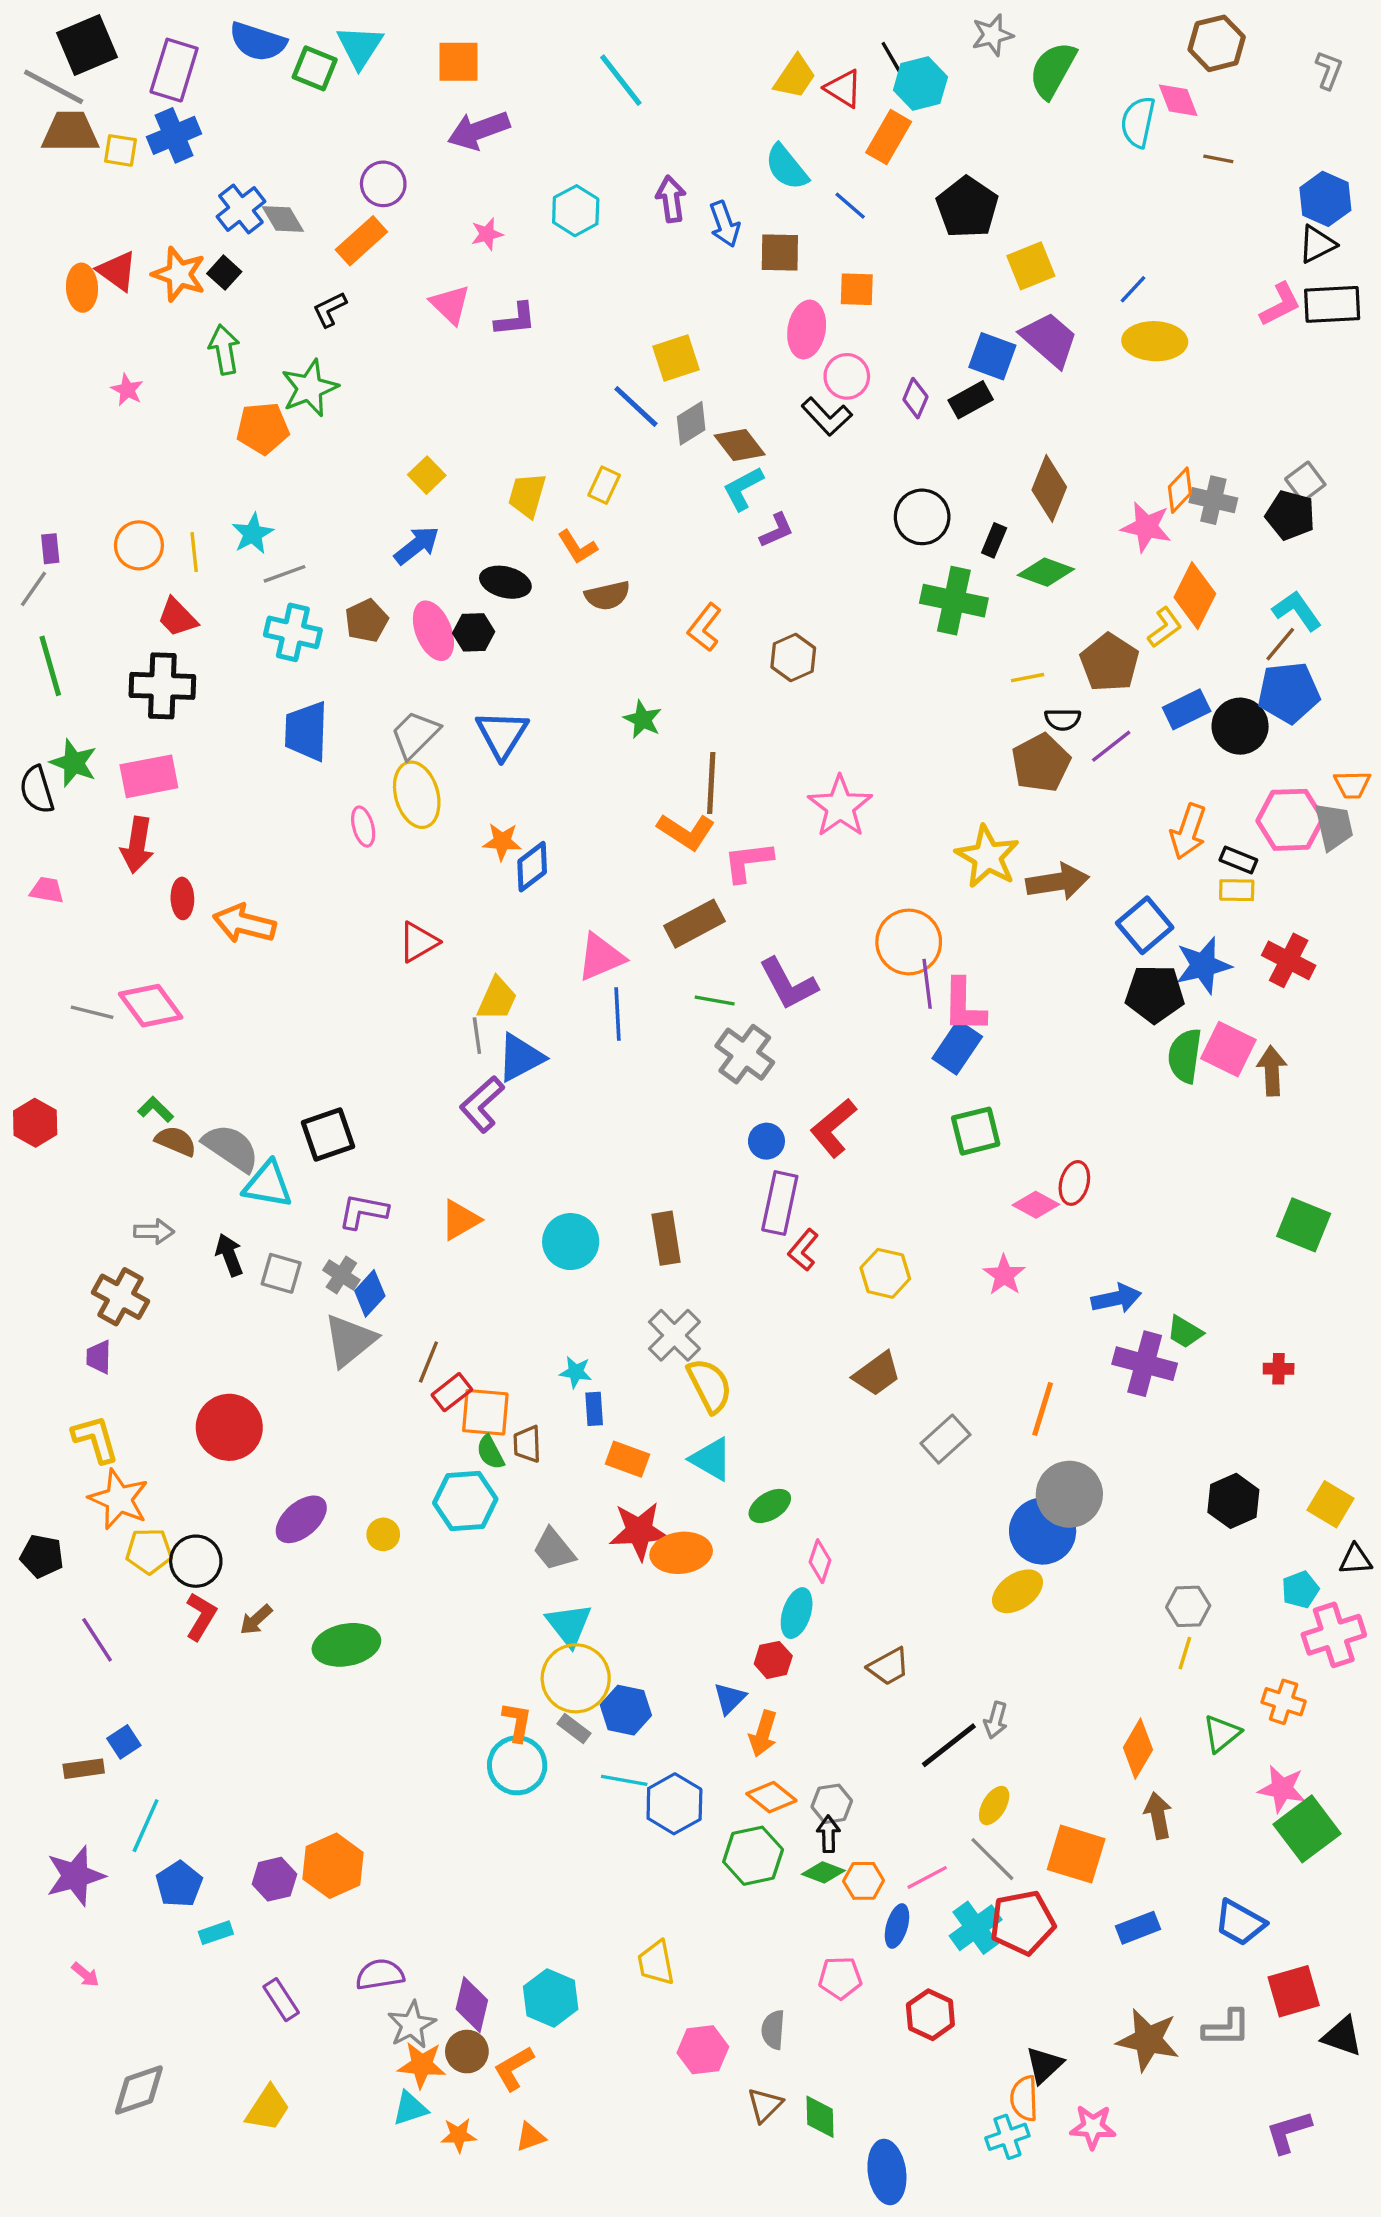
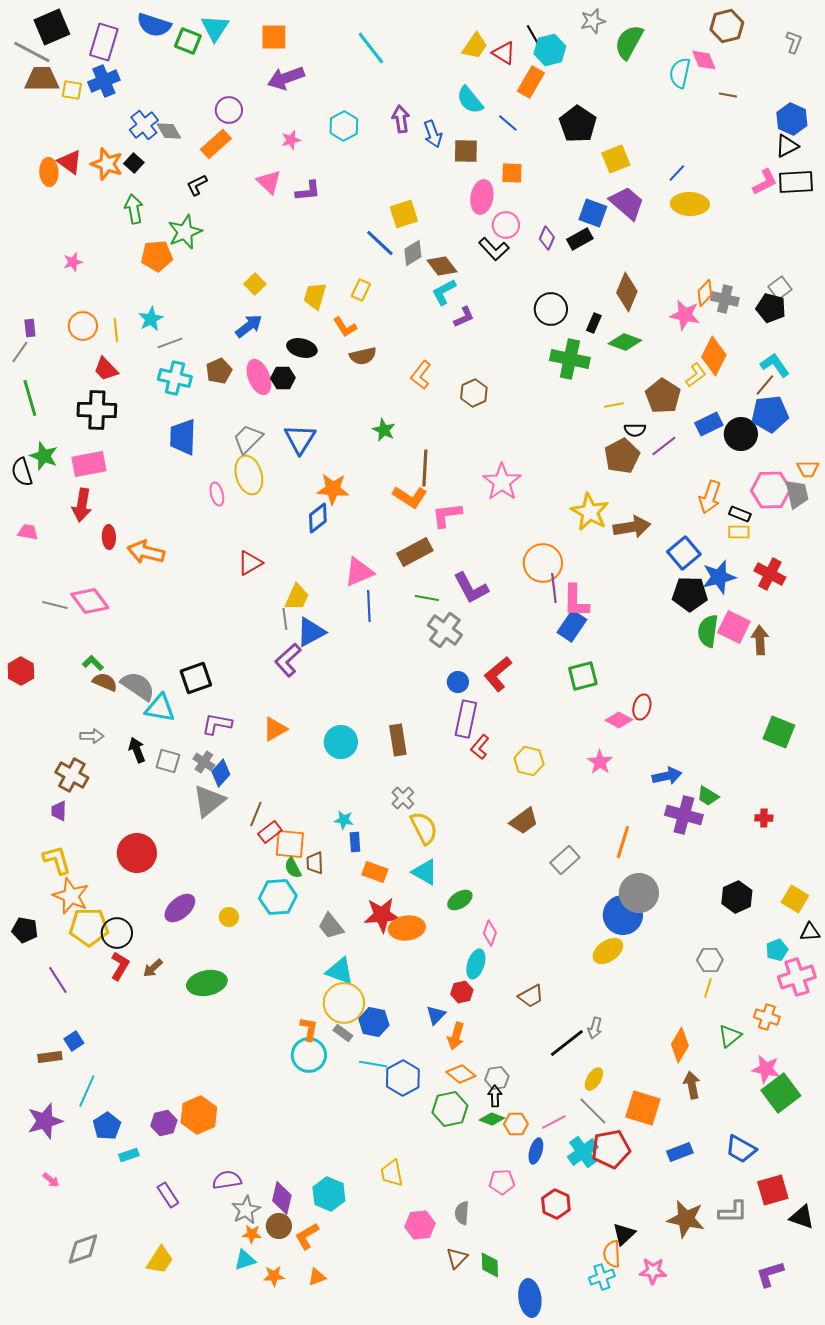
pink star: (127, 390) -> (73, 262), moved, turned 30
orange star: (502, 842) -> (333, 489), moved, size x1.4
gray cross: (674, 1335) -> (403, 798), size x0.7
yellow pentagon: (149, 1551) -> (89, 927), size x1.4
cyan triangle: (569, 1625) -> (340, 971), turned -32
orange star: (422, 2065) -> (252, 1234), size x0.7

